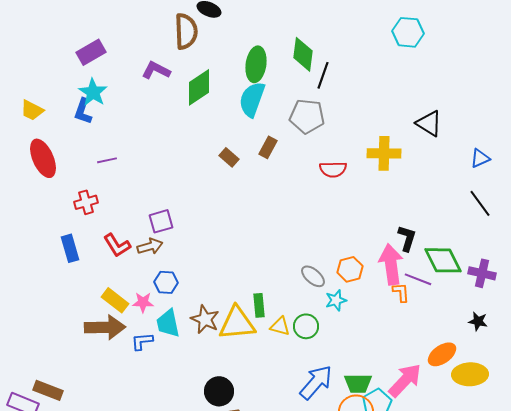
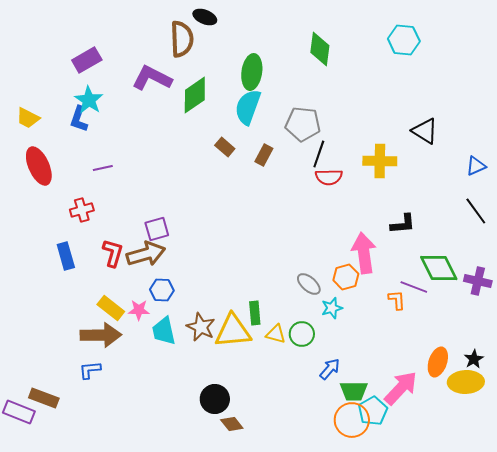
green diamond: (303, 54) -> (320, 49), moved
purple L-shape: (156, 70) -> (152, 78), size x1.4
black line: (323, 75) -> (319, 154), moved
brown rectangle: (229, 157) -> (225, 147), moved
black L-shape: (407, 238) -> (403, 224), moved, turned 68
red L-shape: (117, 245) -> (113, 253), turned -132
brown arrow: (150, 246) -> (146, 254), size x1.5
pink arrow: (391, 264) -> (364, 253), moved
black star: (478, 321) -> (474, 359), moved, turned 30
blue L-shape: (142, 341) -> (90, 370), moved
orange ellipse: (442, 354) -> (438, 362), turned -36
blue arrow: (316, 382) -> (330, 369), moved, size x0.6

